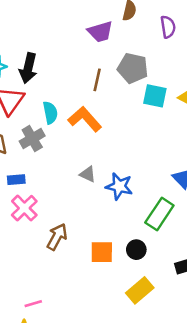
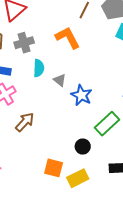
cyan semicircle: (50, 113) -> (39, 68), moved
orange square: (102, 252) -> (54, 168), moved

